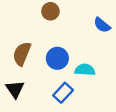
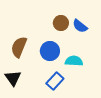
brown circle: (50, 11) -> (61, 23), moved
blue semicircle: (102, 25) -> (80, 26), moved

